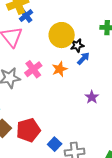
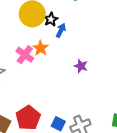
pink cross: (33, 69) -> (25, 55), moved

